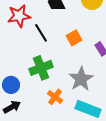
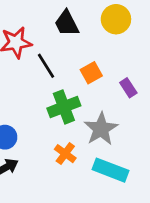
green cross: (41, 68) -> (64, 107), moved

